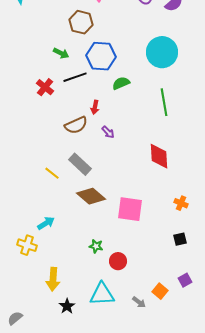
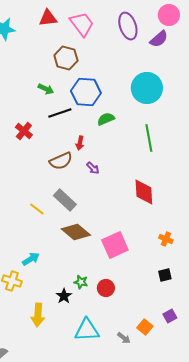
red cross: (45, 87) -> (24, 131), moved
pink square: (130, 209) -> (115, 245), turned -32
red circle: (118, 261) -> (106, 288), moved
black star: (67, 306) -> (64, 296), moved

